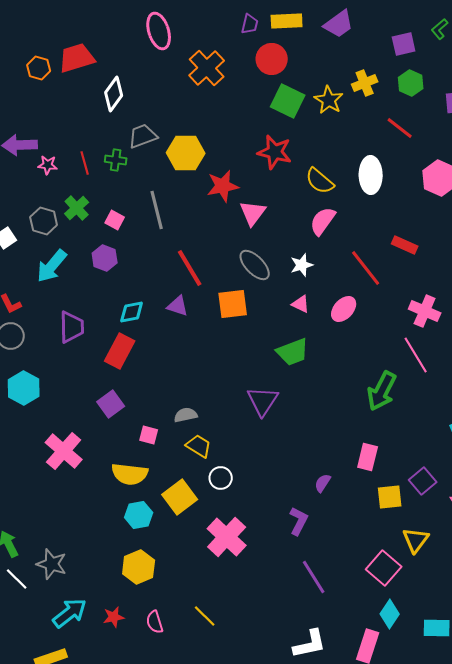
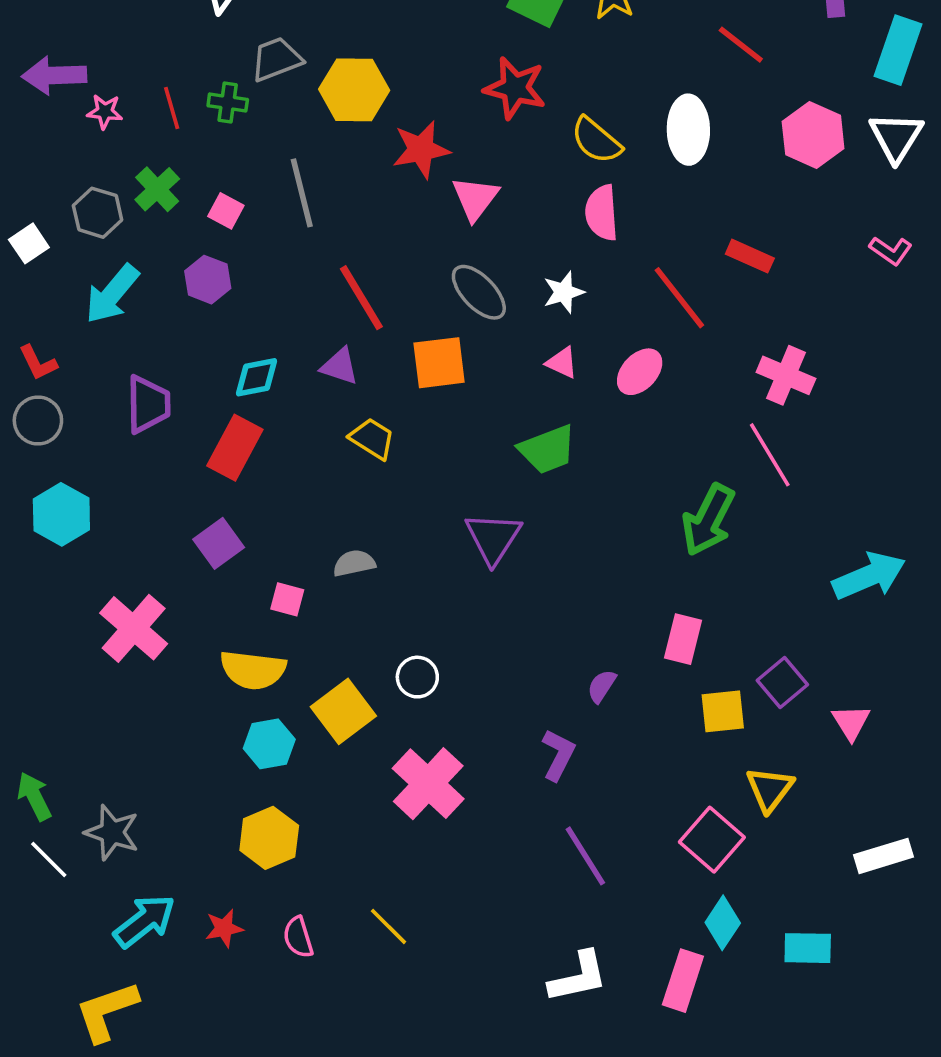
pink semicircle: (323, 221) -> (602, 213), turned -40
yellow trapezoid: (199, 446) -> (372, 439), moved

